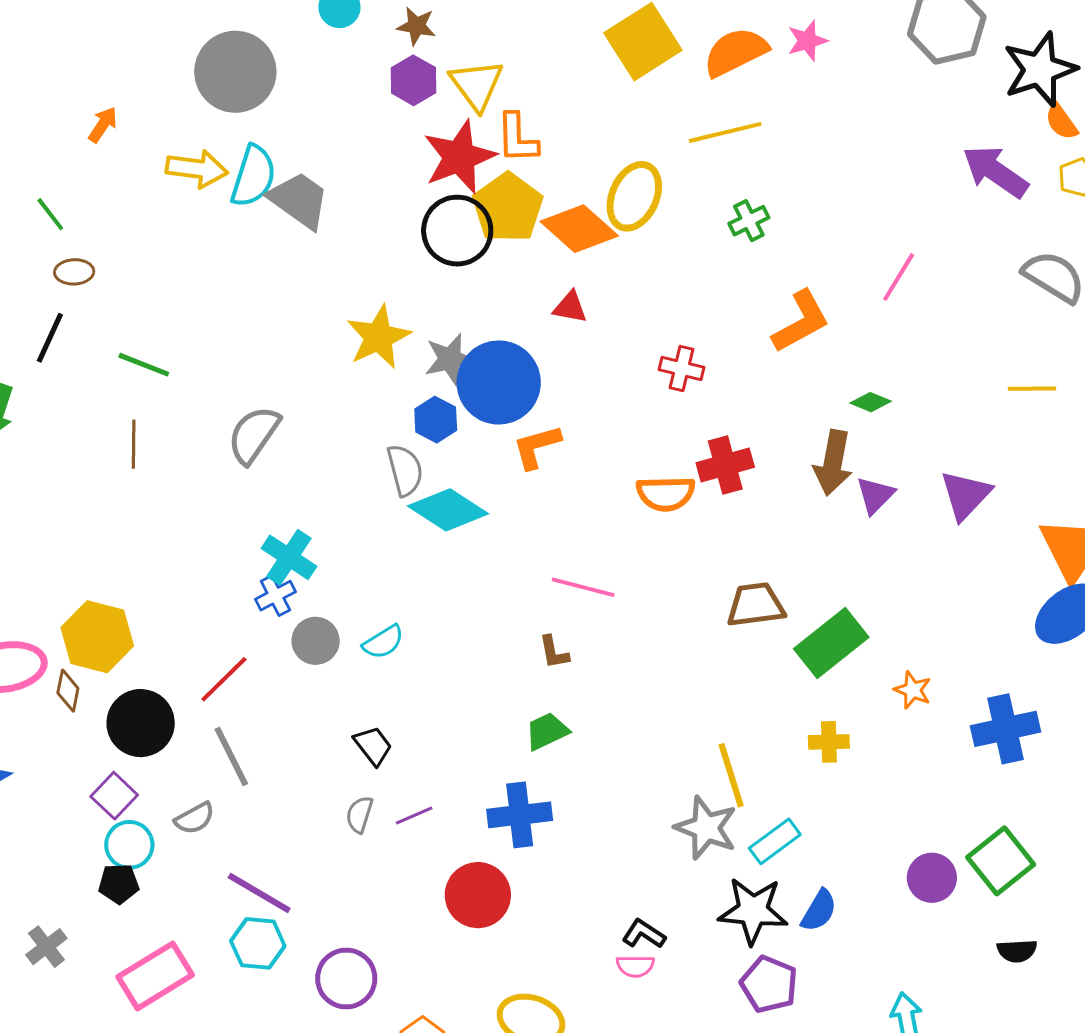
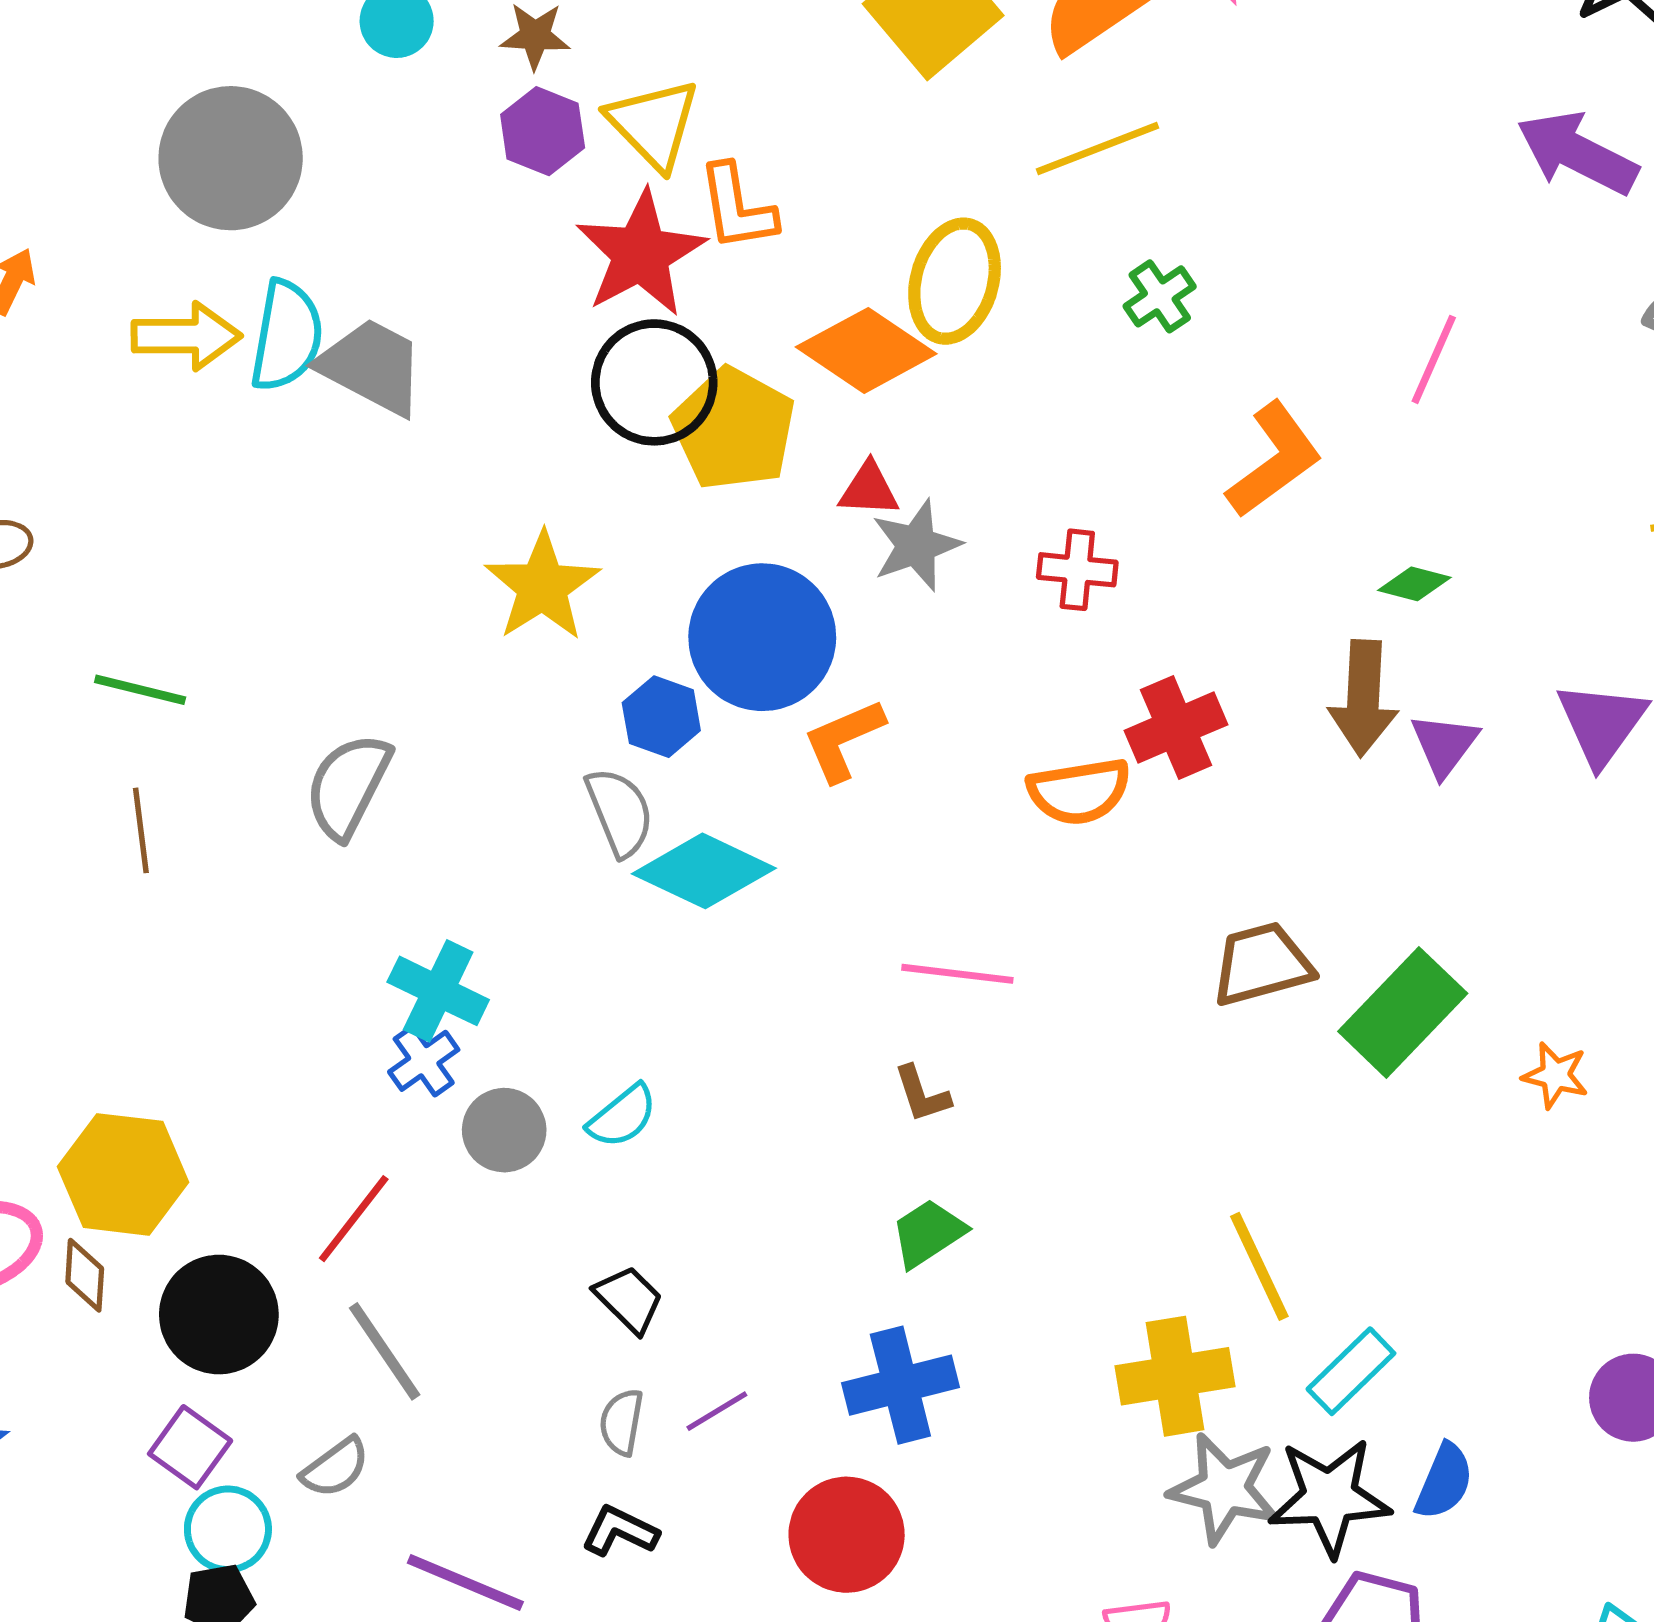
yellow pentagon: (508, 208) -> (734, 429), moved
gray star: (450, 359) -> (916, 545), moved
yellow cross: (829, 742) -> (1175, 1376), moved, size x1.6
gray star: (706, 828) -> (1224, 1489), moved
black L-shape: (644, 934) -> (620, 1531), moved

